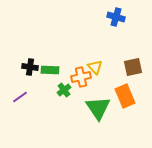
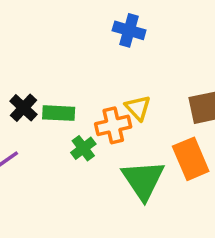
blue cross: (116, 17) -> (129, 30), moved
black cross: (30, 67) -> (23, 108), turned 35

